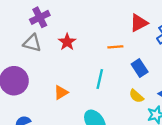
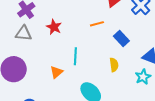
cyan line: (100, 79) -> (75, 56), moved
yellow semicircle: (136, 96) -> (114, 65), moved, turned -128

